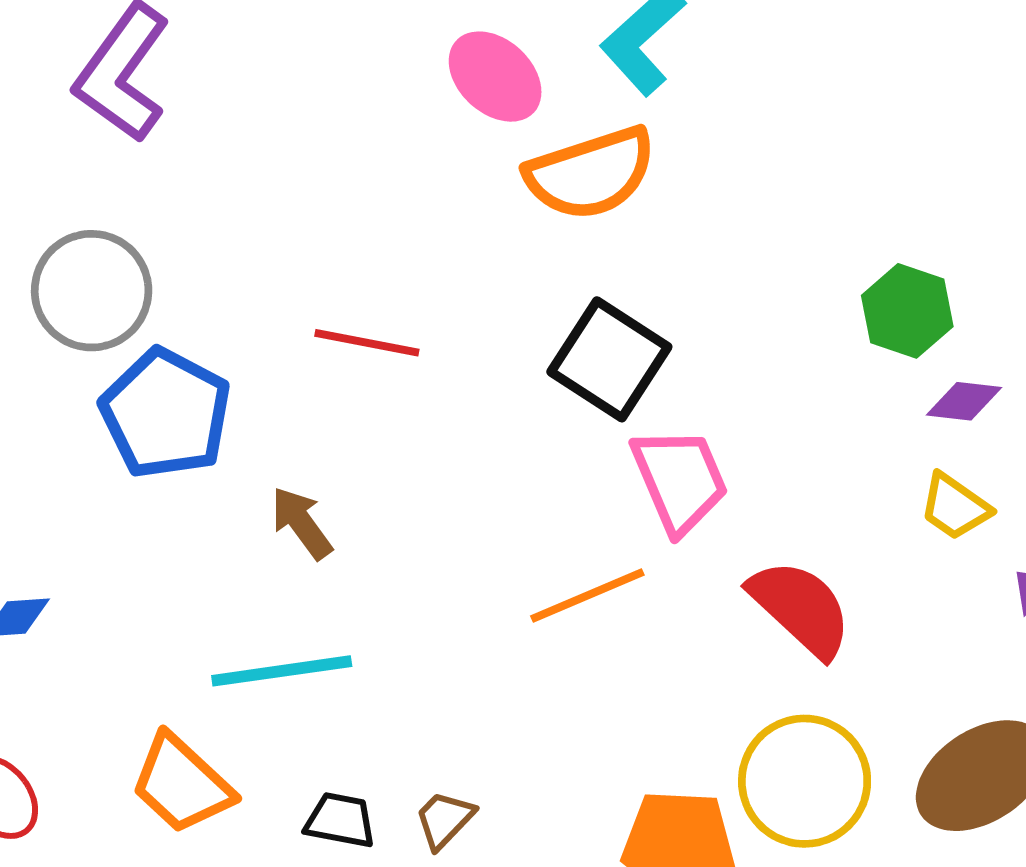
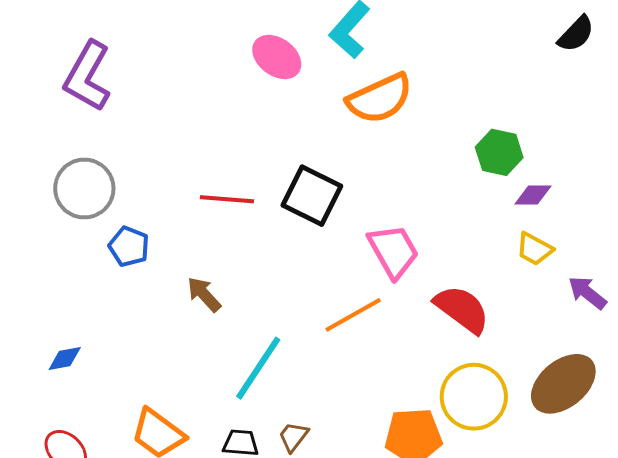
orange semicircle: (591, 173) -> (380, 99), moved
black square: (609, 359) -> (312, 196), moved
blue pentagon: (166, 414) -> (129, 247), size x0.6
cyan line: (282, 671) -> (258, 368), moved, turned -42

